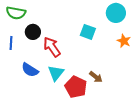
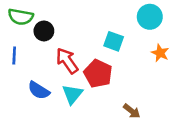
black circle: (33, 32) -> (44, 31), moved
brown arrow: (96, 77) -> (132, 111), moved
red pentagon: (76, 87) -> (98, 74), moved

